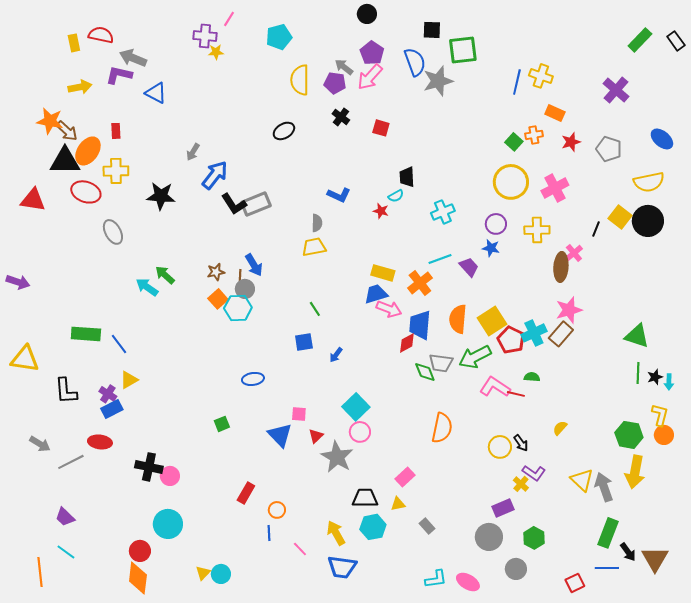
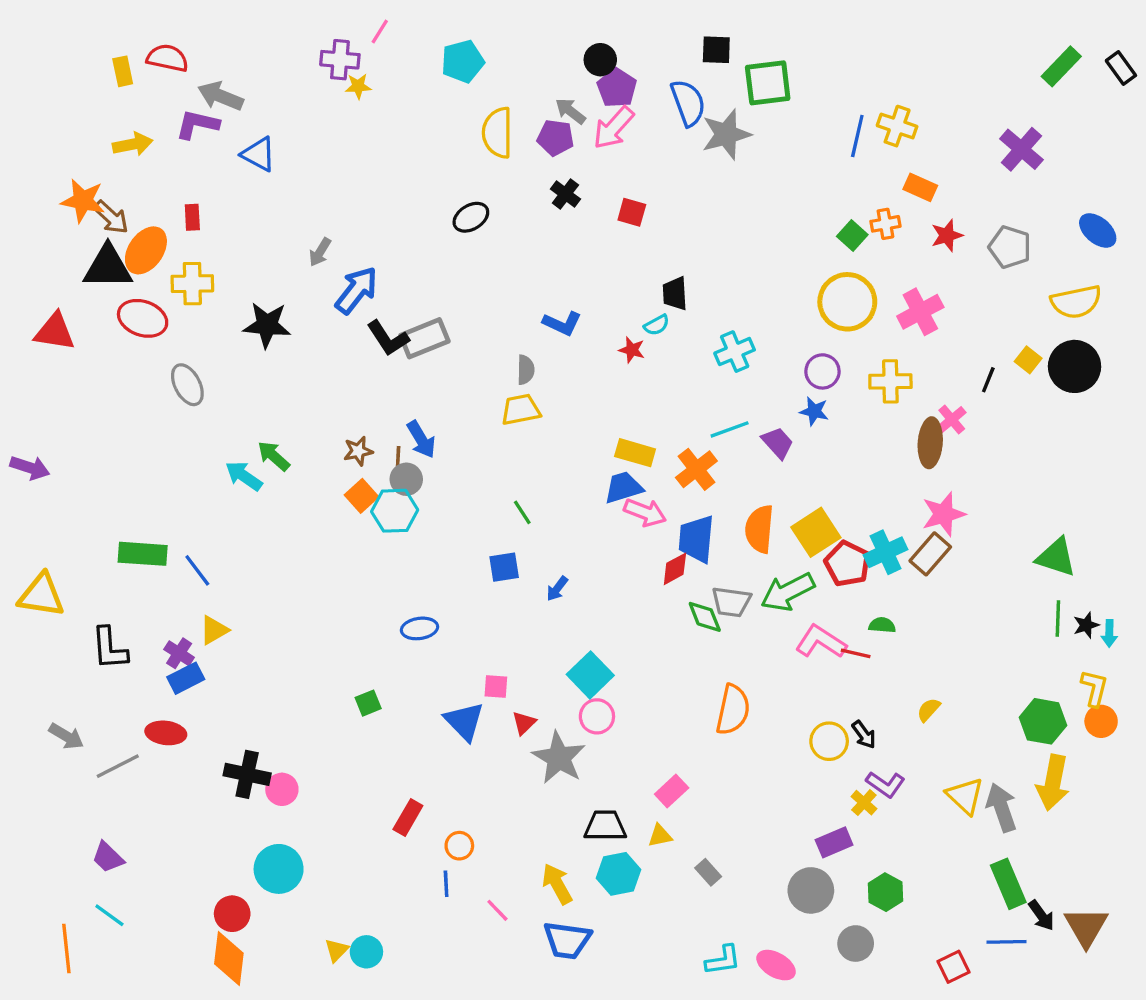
black circle: (367, 14) -> (600, 60), moved
yellow square: (620, 217) -> (1028, 360), size x0.7
green rectangle: (608, 533) -> (1008, 884), turned -44

